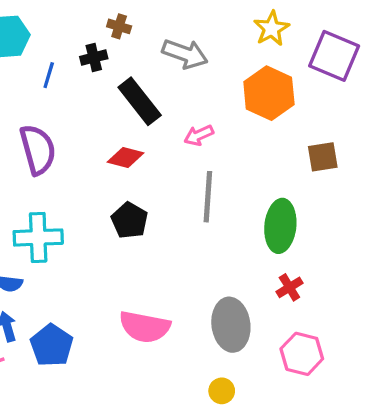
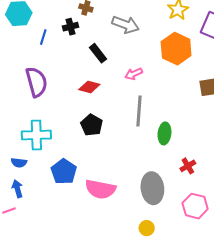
black rectangle: (140, 101) -> (98, 53), size x0.7
green ellipse: (280, 226) -> (164, 133), moved, size x0.7
blue pentagon: (52, 345) -> (64, 172), moved

